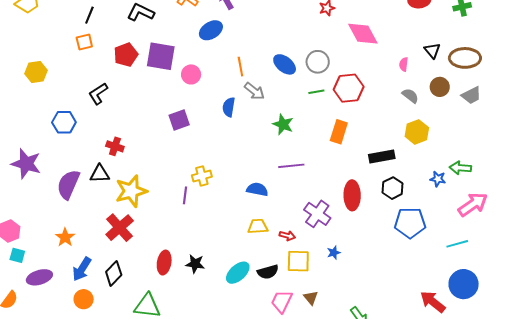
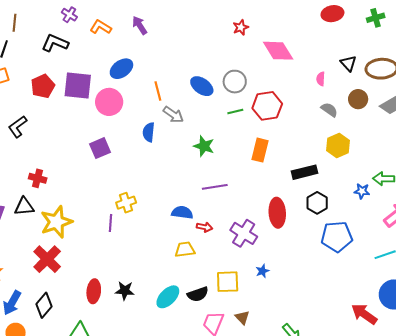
blue ellipse: (211, 30) -> (121, 69), moved
pink circle: (191, 74) -> (109, 102), size x1.4
red arrow: (287, 236) -> (205, 227), moved

